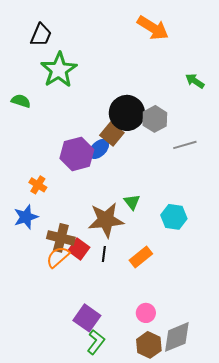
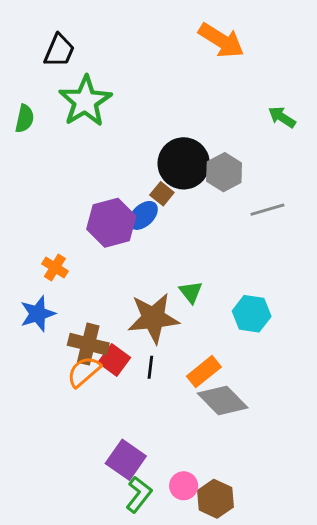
green semicircle: (21, 101) -> (25, 119), moved, turned 84
brown square: (112, 134) -> (162, 194), size x0.7
pink circle: (146, 313) -> (184, 486), moved
gray diamond: (177, 337) -> (223, 400), moved, turned 68

